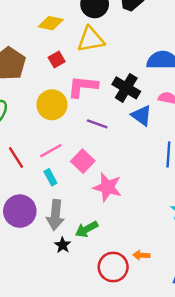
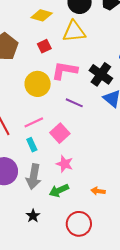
pink star: (107, 187) -> (65, 164), moved, size x0.7
black star: (63, 245) -> (33, 216), moved
orange arrow: (141, 255) -> (98, 191), moved

